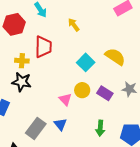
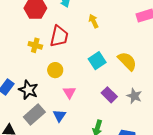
black star: (22, 82) -> (28, 90), moved
yellow circle: (82, 90) -> (55, 70), moved

